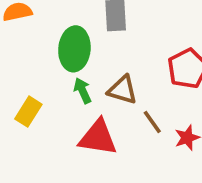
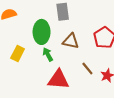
brown triangle: (123, 90) -> (71, 41), moved
yellow rectangle: (28, 112) -> (18, 53), moved

